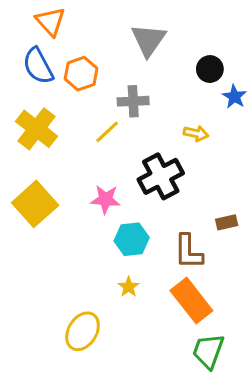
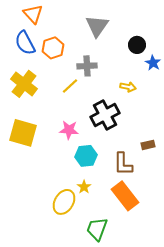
yellow square: (35, 204) -> (23, 133), turned -32
yellow ellipse: (83, 331) -> (64, 202), moved
green trapezoid: (208, 351) -> (97, 229), moved

